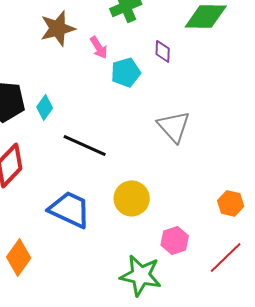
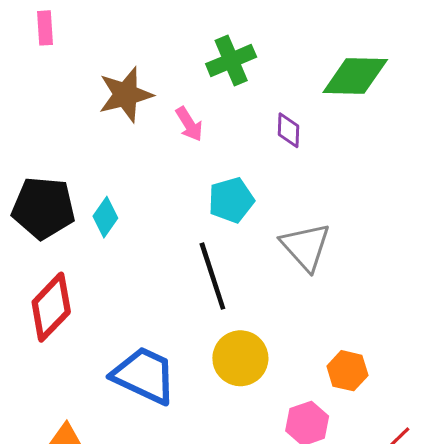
cyan pentagon: (126, 72) -> (231, 200), moved
black line: (85, 145) -> (212, 276), moved, turned 48
orange hexagon: (231, 203) -> (347, 371), moved

